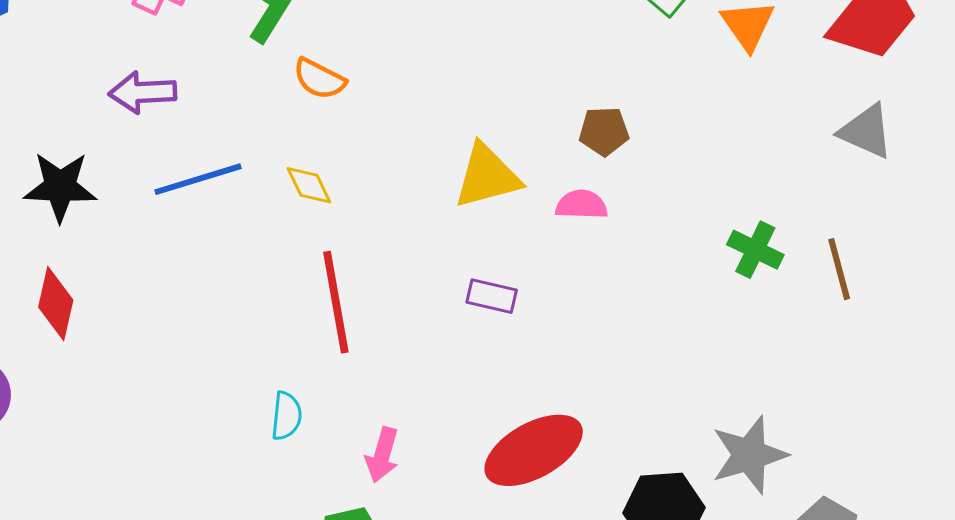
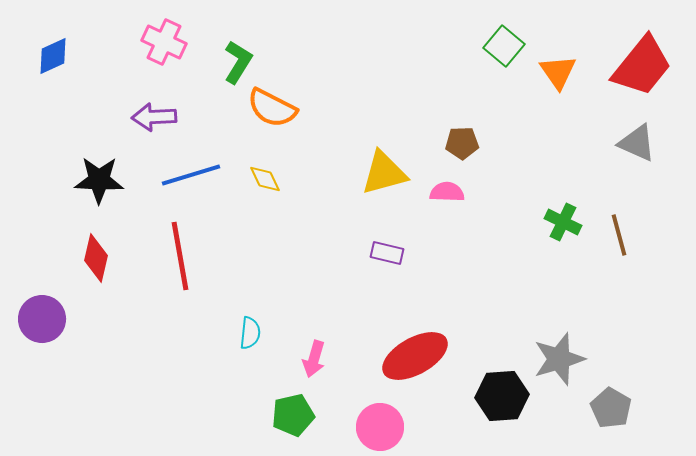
orange semicircle: (319, 79) -> (272, 108), size x1.4
red line: (336, 302) -> (180, 256), moved

